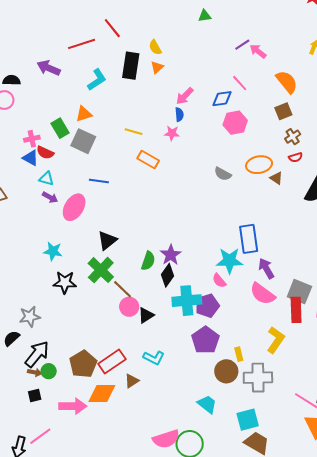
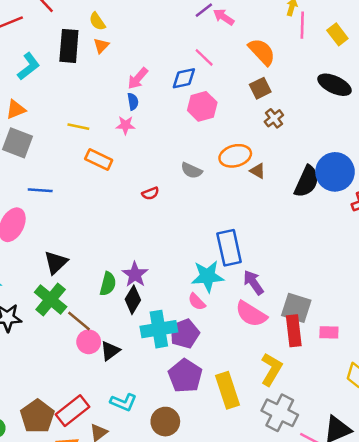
red semicircle: (296, 157) -> (150, 193), moved
yellow rectangle: (239, 354) -> (227, 390), size x2.0
brown circle: (226, 371) -> (165, 422), moved
gray cross: (258, 378) -> (280, 413), moved, turned 32

